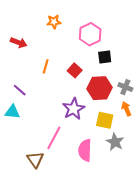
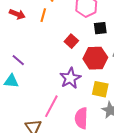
orange line: (46, 66) -> (43, 15), moved

